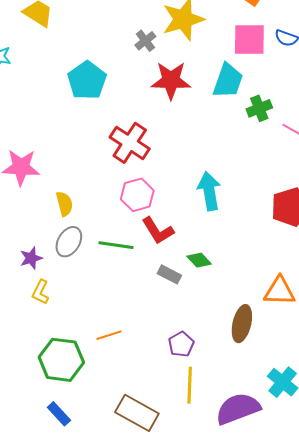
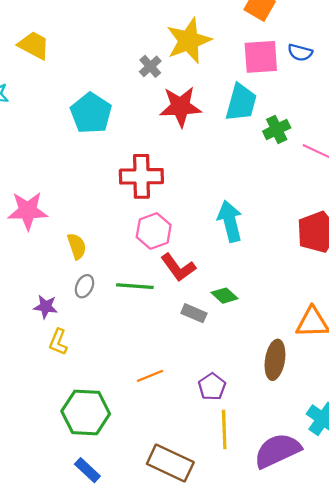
red cross: (130, 143) -> (141, 176), turned -30
gray ellipse: (69, 242) -> (84, 286), size x0.7
purple star: (31, 258) -> (46, 307), turned 30
orange line: (109, 335) -> (150, 376), moved

